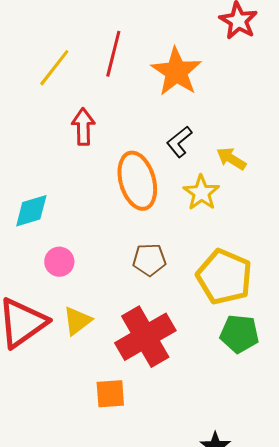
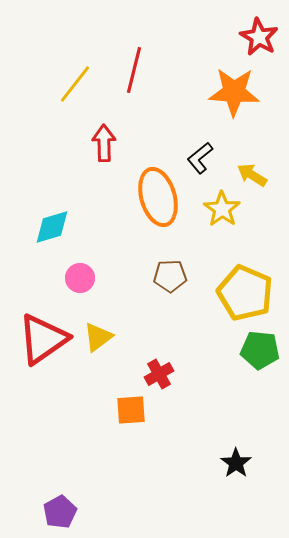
orange star: (176, 72) -> (234, 92), moved, turned -30
red cross: (145, 337) -> (159, 374), moved, size x0.5

